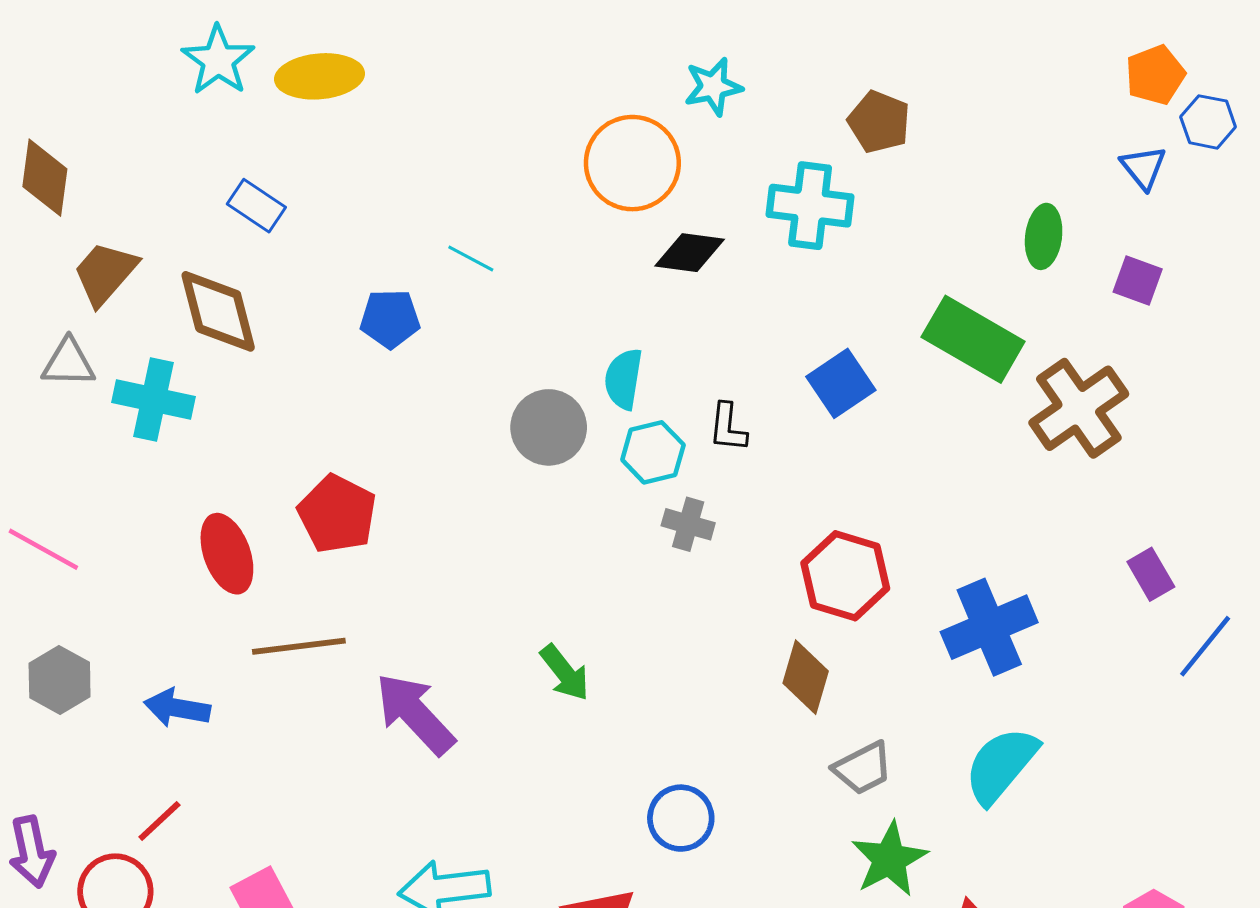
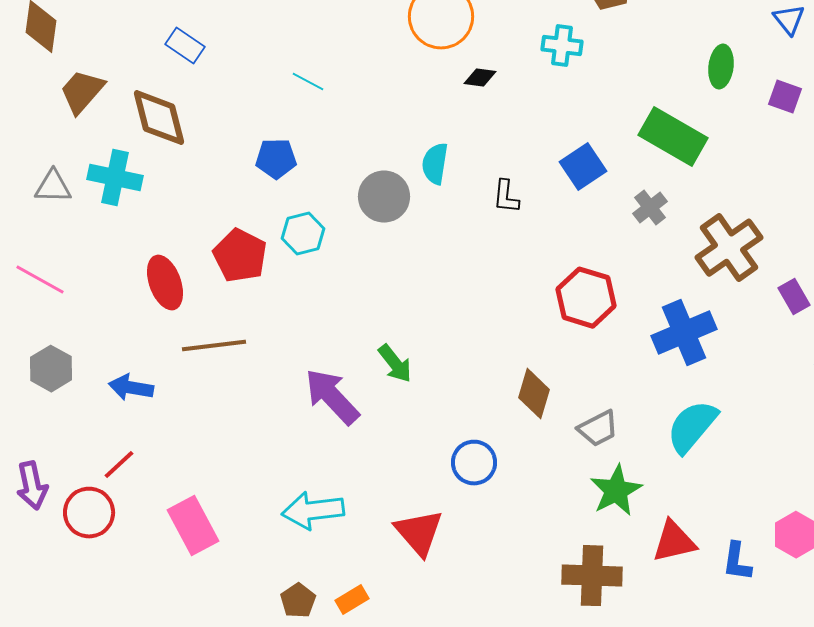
cyan cross: (810, 206) -> (562, 46), size x0.7
black diamond: (690, 253) -> (480, 78), size x0.7
cyan line: (471, 258) -> (308, 82), moved
blue pentagon: (390, 319) -> (276, 159), moved
gray triangle: (68, 363) -> (53, 187), moved
brown cross: (1079, 408) -> (729, 248), moved
cyan hexagon: (653, 452) -> (303, 234), moved
gray cross: (688, 524) -> (650, 208), moved, turned 36
brown diamond: (806, 677) -> (534, 394), moved
purple arrow: (415, 714) -> (332, 397), moved

